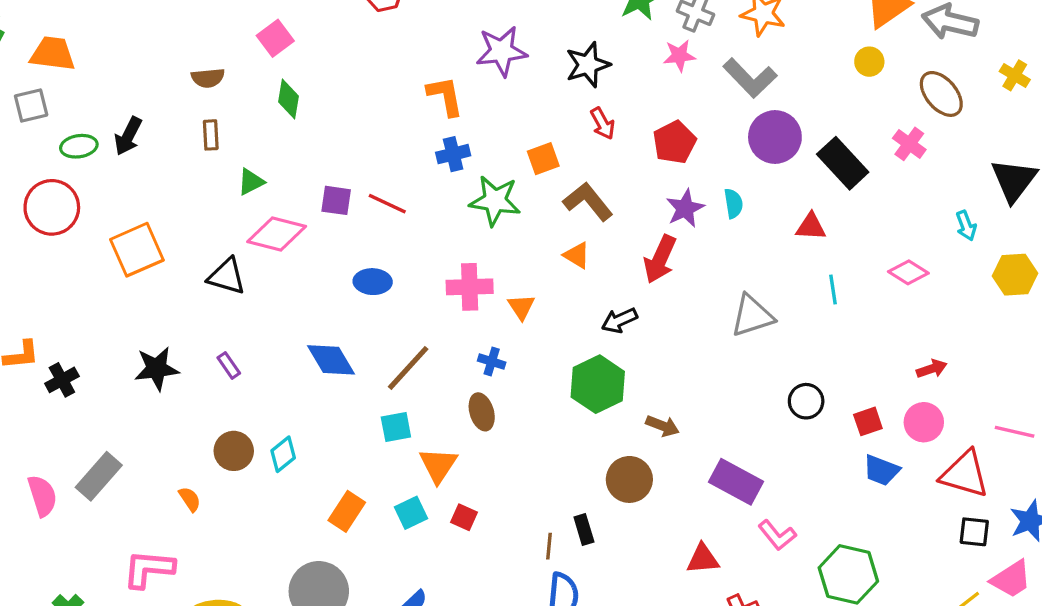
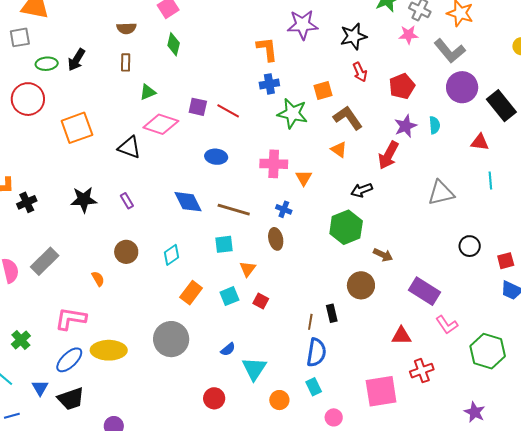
brown line: (408, 368) -> (234, 210), turned 60
cyan diamond: (283, 454) -> (172, 255), moved
orange triangle: (438, 465) -> (248, 269), size x0.7

